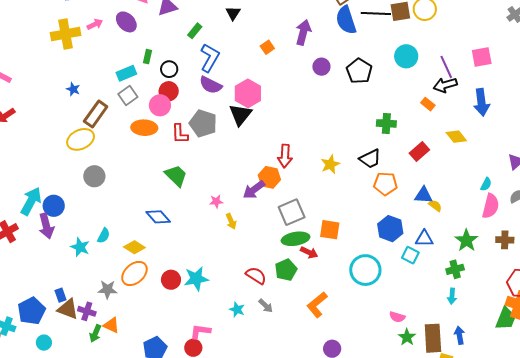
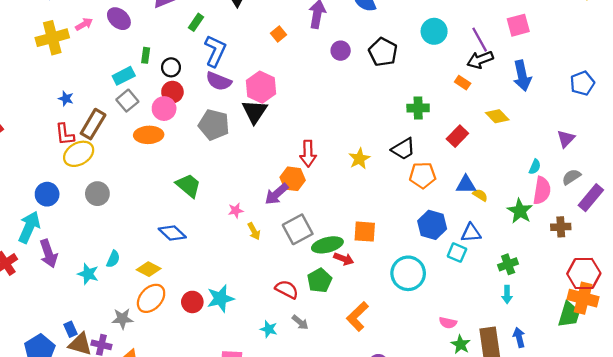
red L-shape: (180, 134) -> (65, 134), moved
blue circle: (54, 206) -> (47, 194), moved
gray square: (292, 212) -> (298, 229), moved
green star: (466, 240) -> (520, 211), moved

